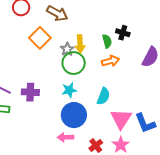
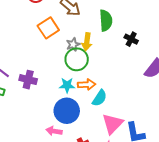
green semicircle: (107, 41) -> (106, 20), moved, size x1.5
orange arrow: (111, 61) -> (87, 85), moved

